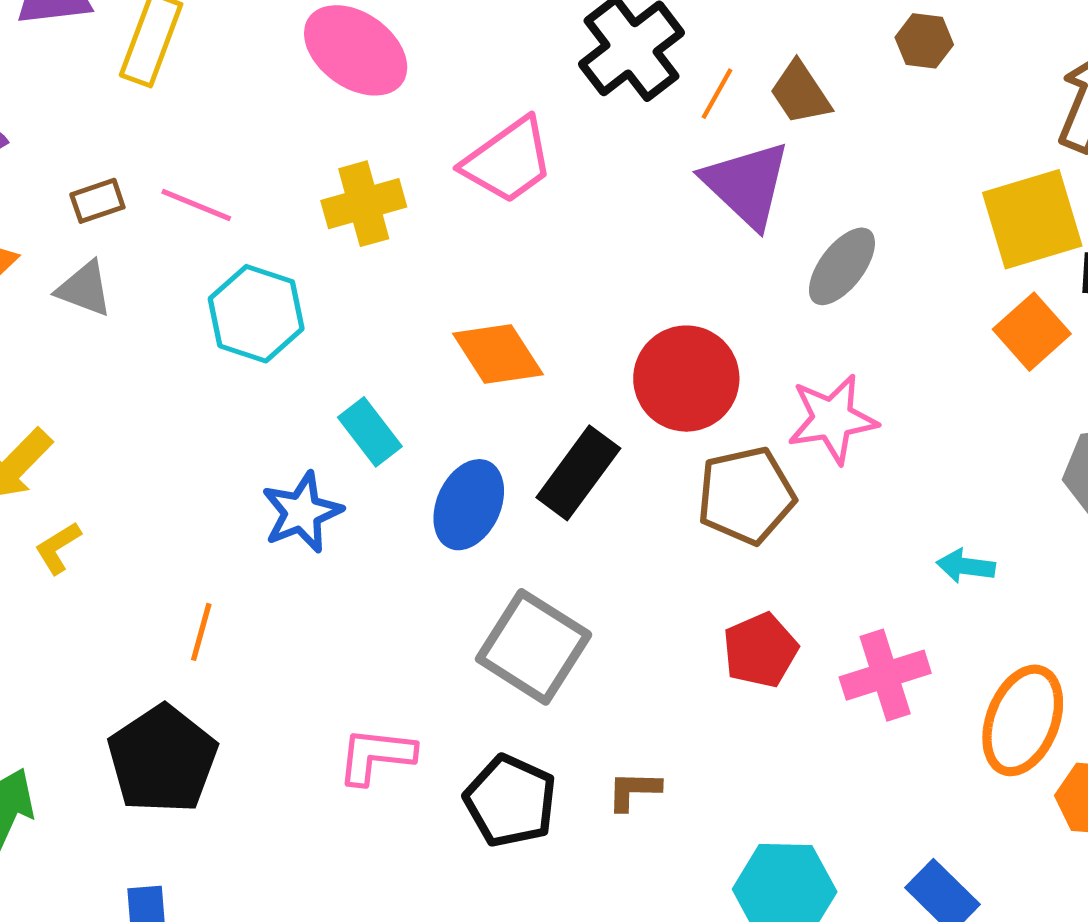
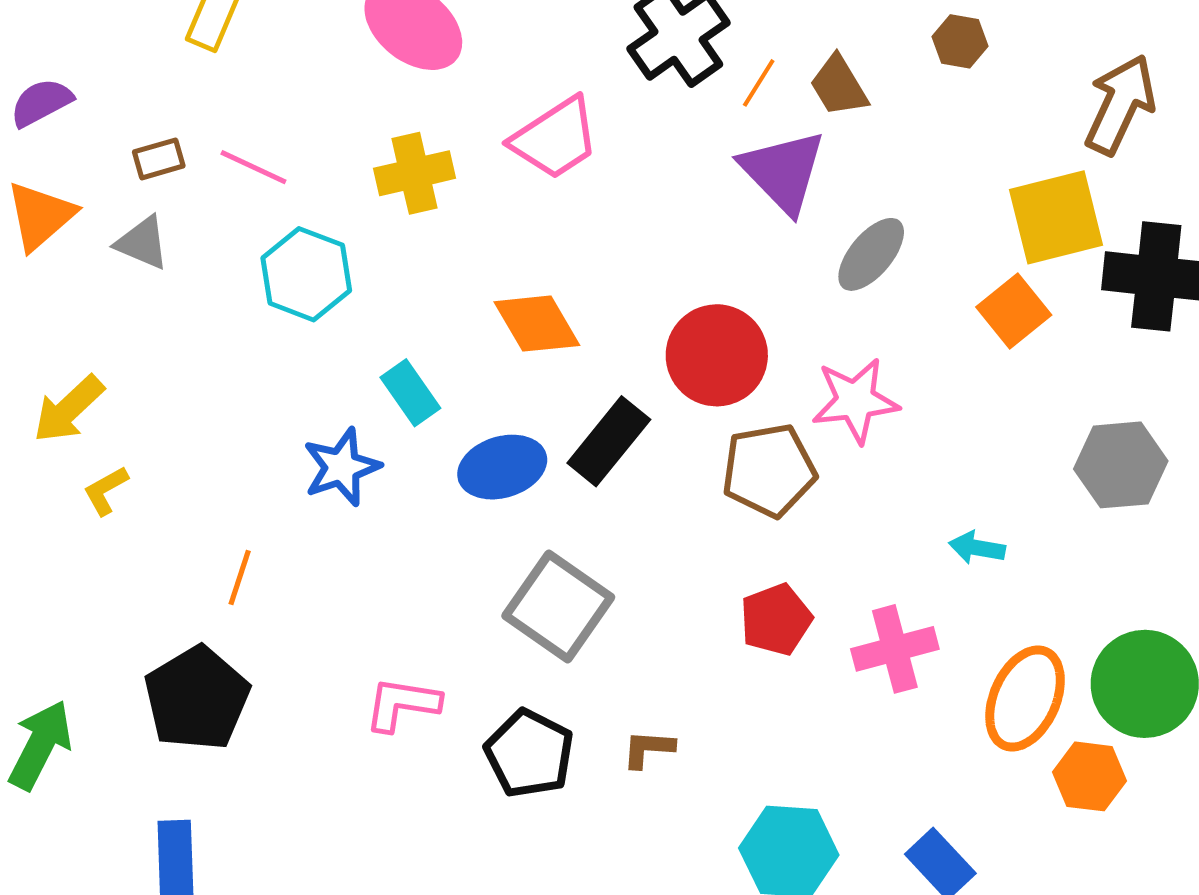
orange square: (1032, 332) -> (1014, 311), moved
blue ellipse: (469, 505) -> (502, 467), turned 46

